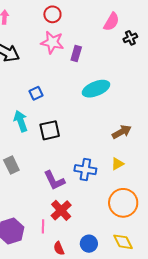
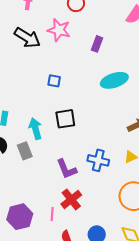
pink star: (52, 42) -> (59, 30), moved
blue square: (36, 93) -> (54, 81), turned 32
cyan arrow: (21, 121) -> (35, 129), moved

